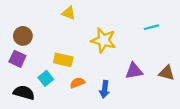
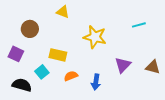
brown circle: (23, 36) -> (30, 29), moved
purple triangle: (134, 71) -> (123, 65), turned -36

